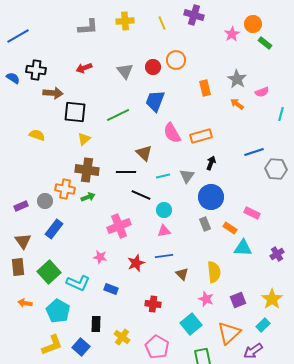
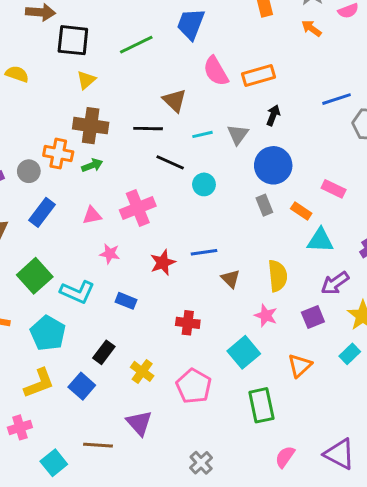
pink triangle: (164, 231) -> (92, 215), moved
black rectangle: (96, 324) -> (104, 352), turned 35
orange triangle: (229, 333) -> (300, 366), size x0.7
purple arrow: (253, 351) -> (335, 283), moved

